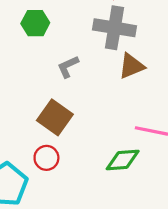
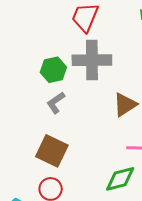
green hexagon: (35, 23) -> (53, 70), moved
brown triangle: (131, 66) -> (125, 105), moved

